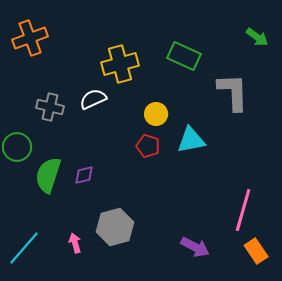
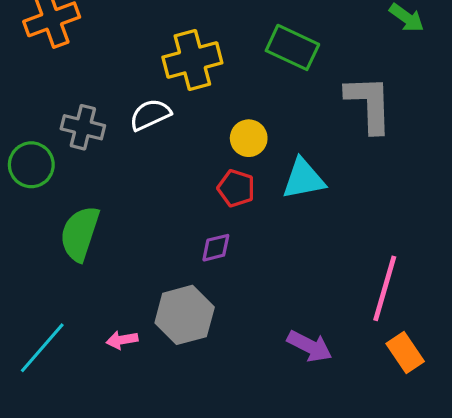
green circle: (17, 147) -> (31, 165), moved
purple diamond: (84, 175) -> (216, 248), moved
pink arrow: (75, 243) -> (122, 340), turned -84

